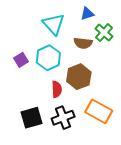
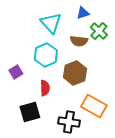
purple square: (21, 60) -> (16, 72), moved
red semicircle: (57, 89) -> (45, 88), moved
black cross: (63, 118) -> (69, 122), moved, turned 30

